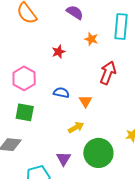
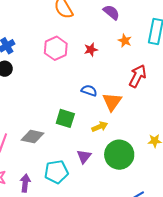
pink hexagon: (24, 78) -> (56, 48), moved
orange triangle: (85, 101) -> (112, 102), size x1.5
green square: (25, 112) -> (65, 118), moved

